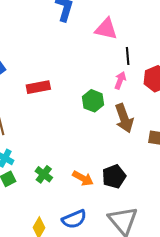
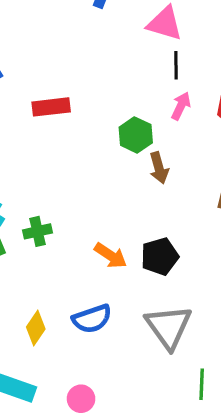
black line: (128, 56) -> (176, 65), moved
brown arrow: (124, 118) -> (159, 168), moved, size x0.7
green cross: (44, 174) -> (37, 231), moved, turned 36

